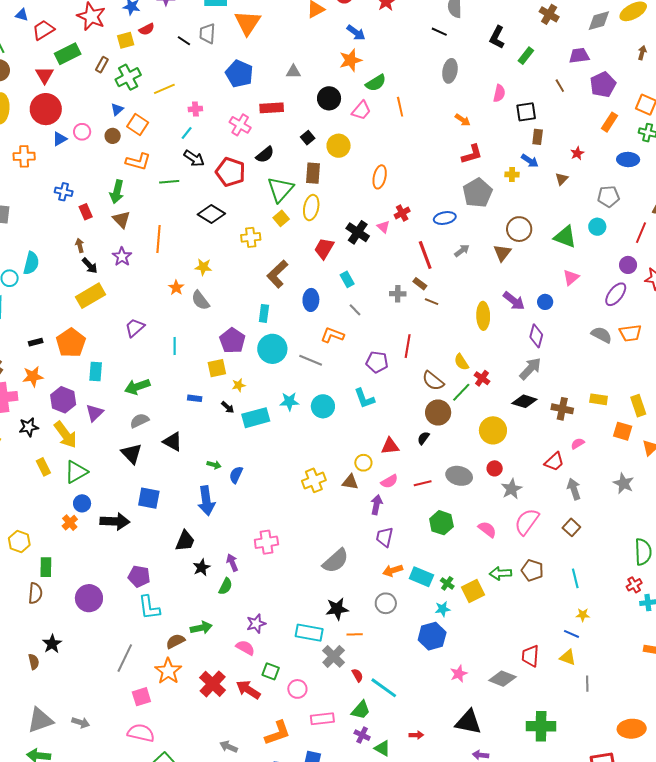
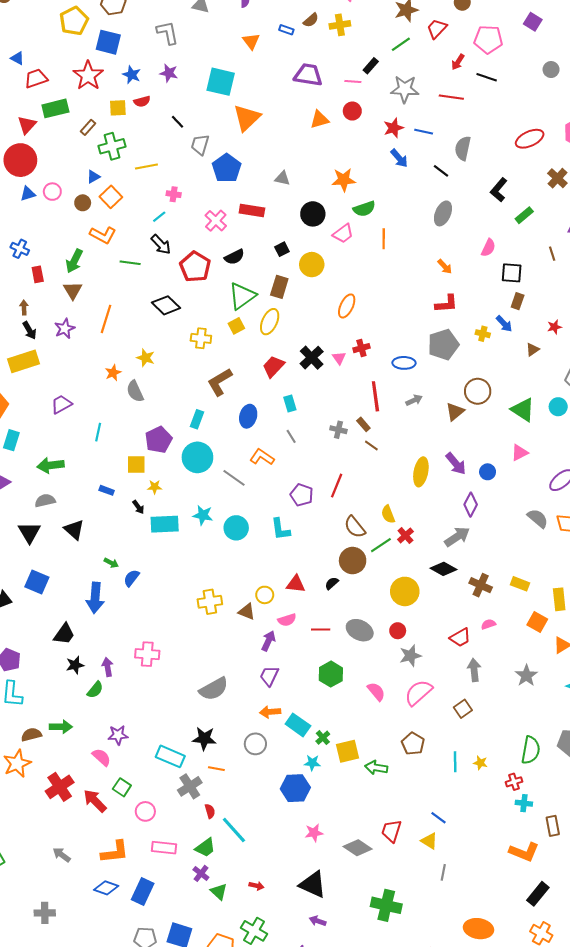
blue arrow: (356, 33) -> (399, 158), moved
gray trapezoid: (207, 34) -> (200, 145), moved
green arrow: (500, 573) -> (376, 768), moved
yellow star: (583, 615) -> (480, 763), moved

